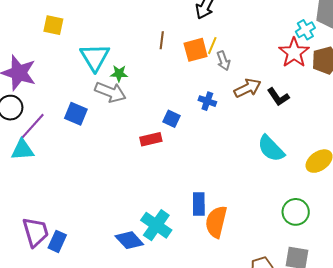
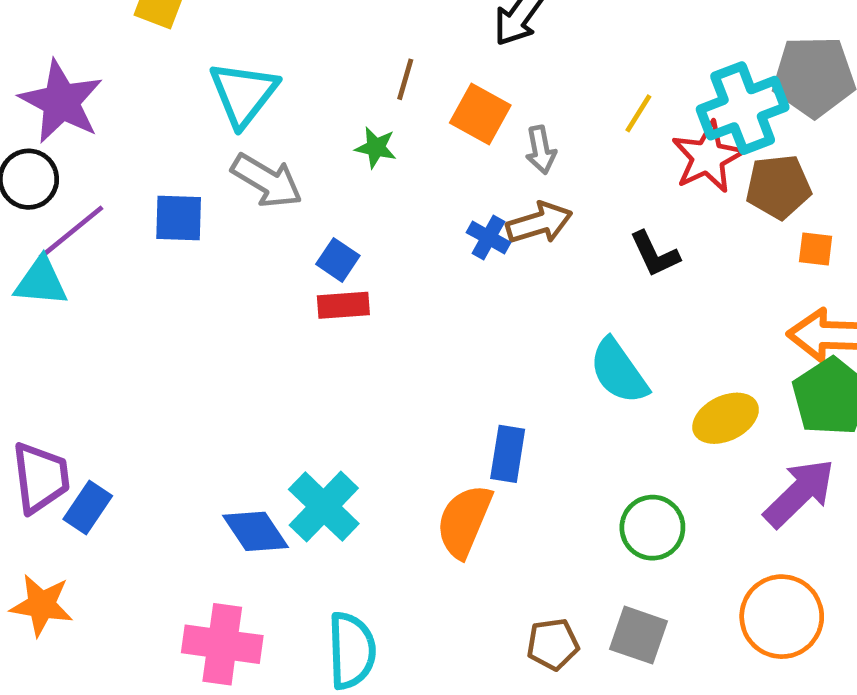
cyan cross: (305, 30) -> (743, 108), size x1.8
yellow line: (212, 46) -> (638, 113), moved
orange square: (196, 50) -> (480, 114), turned 35
green star: (119, 73) -> (376, 148), moved
brown arrow: (247, 88) -> (539, 223), moved
blue square: (76, 114) -> (179, 218), turned -30
blue square: (172, 119) -> (338, 260), moved
blue rectangle: (199, 204) -> (508, 454), moved

